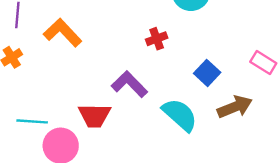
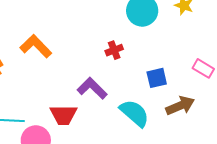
blue square: (207, 73) -> (157, 78), turned 35

